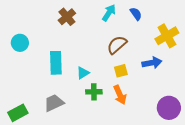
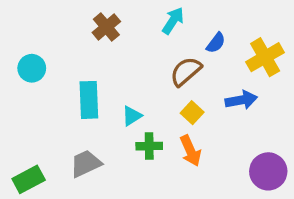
blue semicircle: (136, 14) -> (216, 43), moved, turned 72
yellow square: (121, 71) -> (192, 113), turned -32

